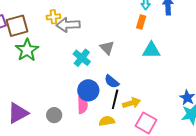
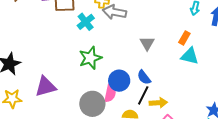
orange rectangle: (141, 22) -> (184, 38), moved
green star: (27, 50) -> (90, 58), moved
cyan cross: (82, 58) -> (86, 22), moved
gray circle: (54, 115) -> (92, 104), moved, size x1.6

